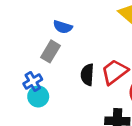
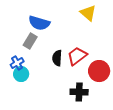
blue semicircle: (63, 27) -> (39, 23), size x1.5

